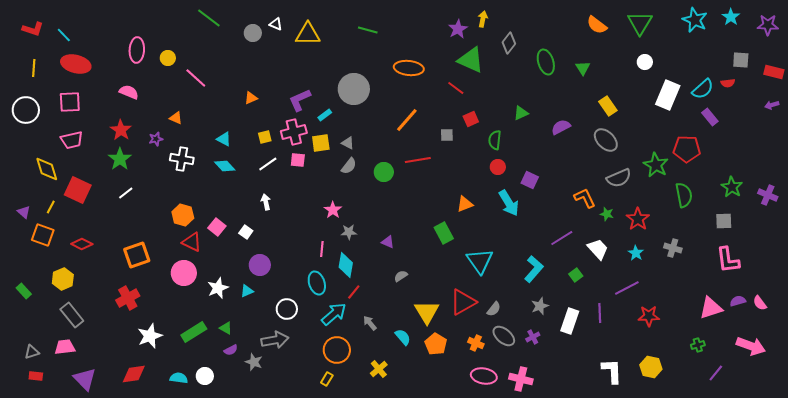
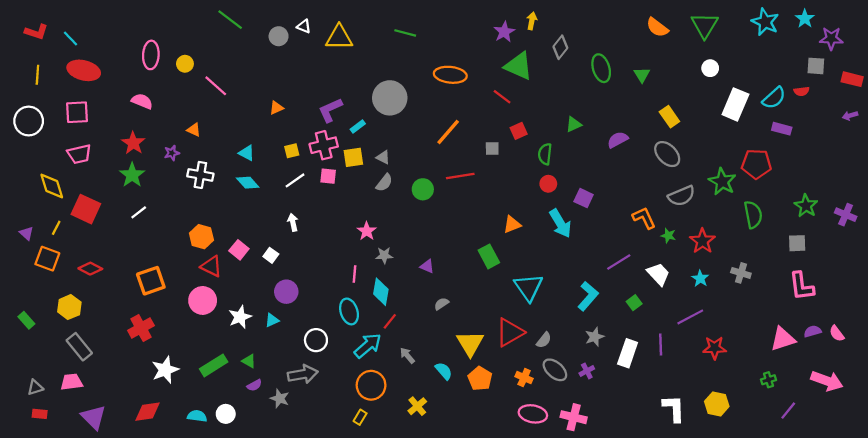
purple star: (768, 25) -> (831, 38), moved
purple rectangle: (710, 117) -> (782, 129), turned -36

